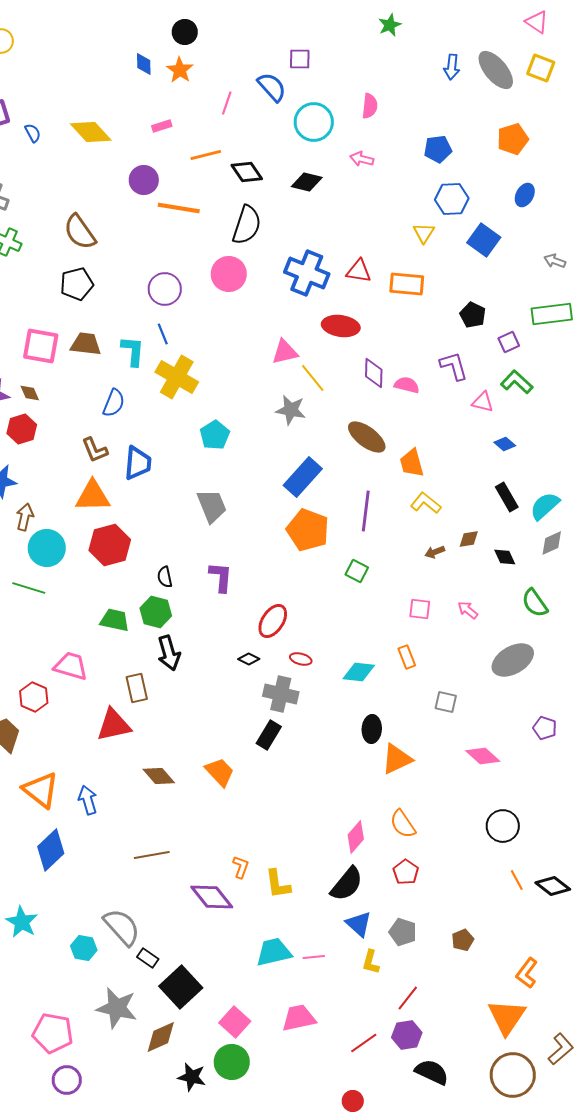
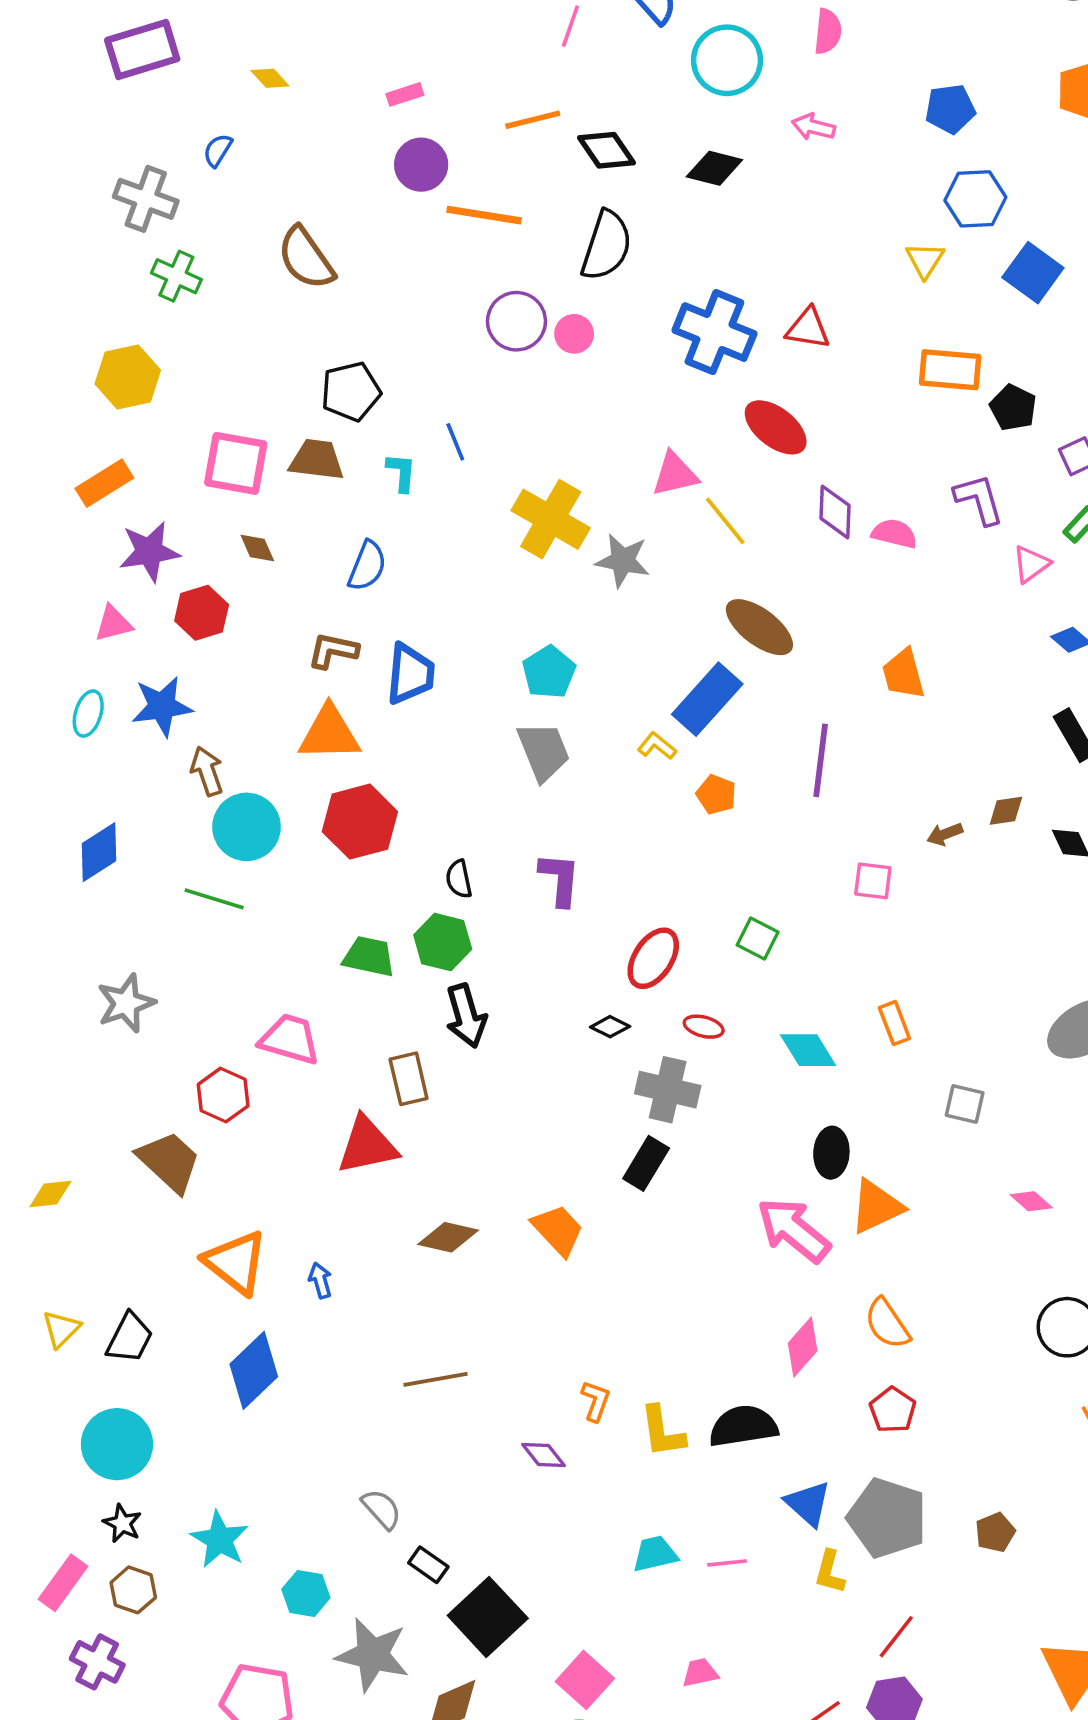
pink rectangle: (162, 126) -> (405, 94), moved
yellow diamond: (91, 132) -> (270, 78), moved, size x0.5
blue semicircle: (33, 133) -> (218, 150), moved, turned -120
pink circle: (229, 274) -> (574, 334), size x0.6
black pentagon: (77, 284) -> (351, 391), moved
orange rectangle: (407, 284) -> (950, 370), moved
purple circle: (165, 289) -> (516, 321), moved
red ellipse: (341, 326) -> (776, 427), turned 30
cyan L-shape: (133, 351) -> (401, 472), size x0.7
yellow cross: (177, 377) -> (551, 519), moved
brown diamond: (30, 393) -> (257, 548), moved
pink triangle: (483, 402) -> (1031, 564), turned -50
gray star: (291, 410) -> (623, 561), moved
cyan pentagon: (215, 435) -> (549, 672), moved
brown ellipse: (367, 437) -> (759, 627), moved
brown L-shape: (95, 450) -> (333, 651), turned 124
yellow L-shape: (426, 503) -> (657, 746), moved, size x0.7
brown arrow: (25, 517) -> (207, 771), turned -32
orange pentagon: (308, 530) -> (716, 795), size x0.5
green square: (357, 571) -> (758, 938), moved
pink square: (420, 609) -> (873, 881), moved
pink arrow: (468, 610) -> (794, 1230), moved, size x2.0
cyan diamond: (359, 672) -> (808, 1050), turned 52
pink diamond: (483, 756) -> (1031, 1201), size x0.7
brown diamond: (159, 776) -> (448, 1237), turned -36
blue arrow: (88, 800) -> (320, 1280), size x0.7
black semicircle: (347, 884) -> (743, 1426), moved, turned -138
purple diamond: (212, 897) -> (543, 1455), size x0.6
cyan star: (22, 922) -> (220, 1540), moved
gray semicircle: (122, 927) -> (382, 1509), size x0.6
gray pentagon: (403, 932) -> (887, 1518), size x1.6
cyan hexagon: (84, 948) -> (306, 1594), moved
cyan trapezoid: (274, 952) -> (655, 1554), size x0.7
pink trapezoid: (299, 1018) -> (700, 1673), size x0.6

